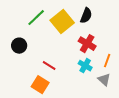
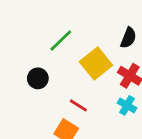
yellow square: (62, 22) -> (96, 64), moved

